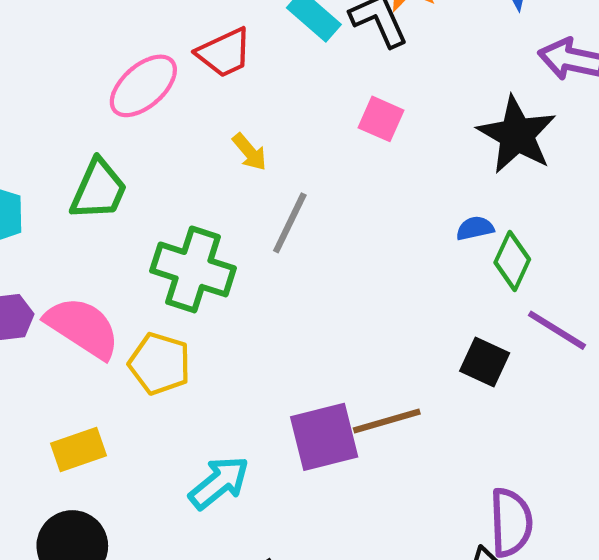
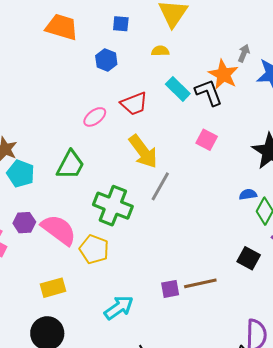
pink ellipse: (143, 86) -> (95, 117), size x0.7
yellow arrow: (249, 152) -> (143, 151), size x1.8
purple square: (324, 437) -> (170, 289), size x0.6

